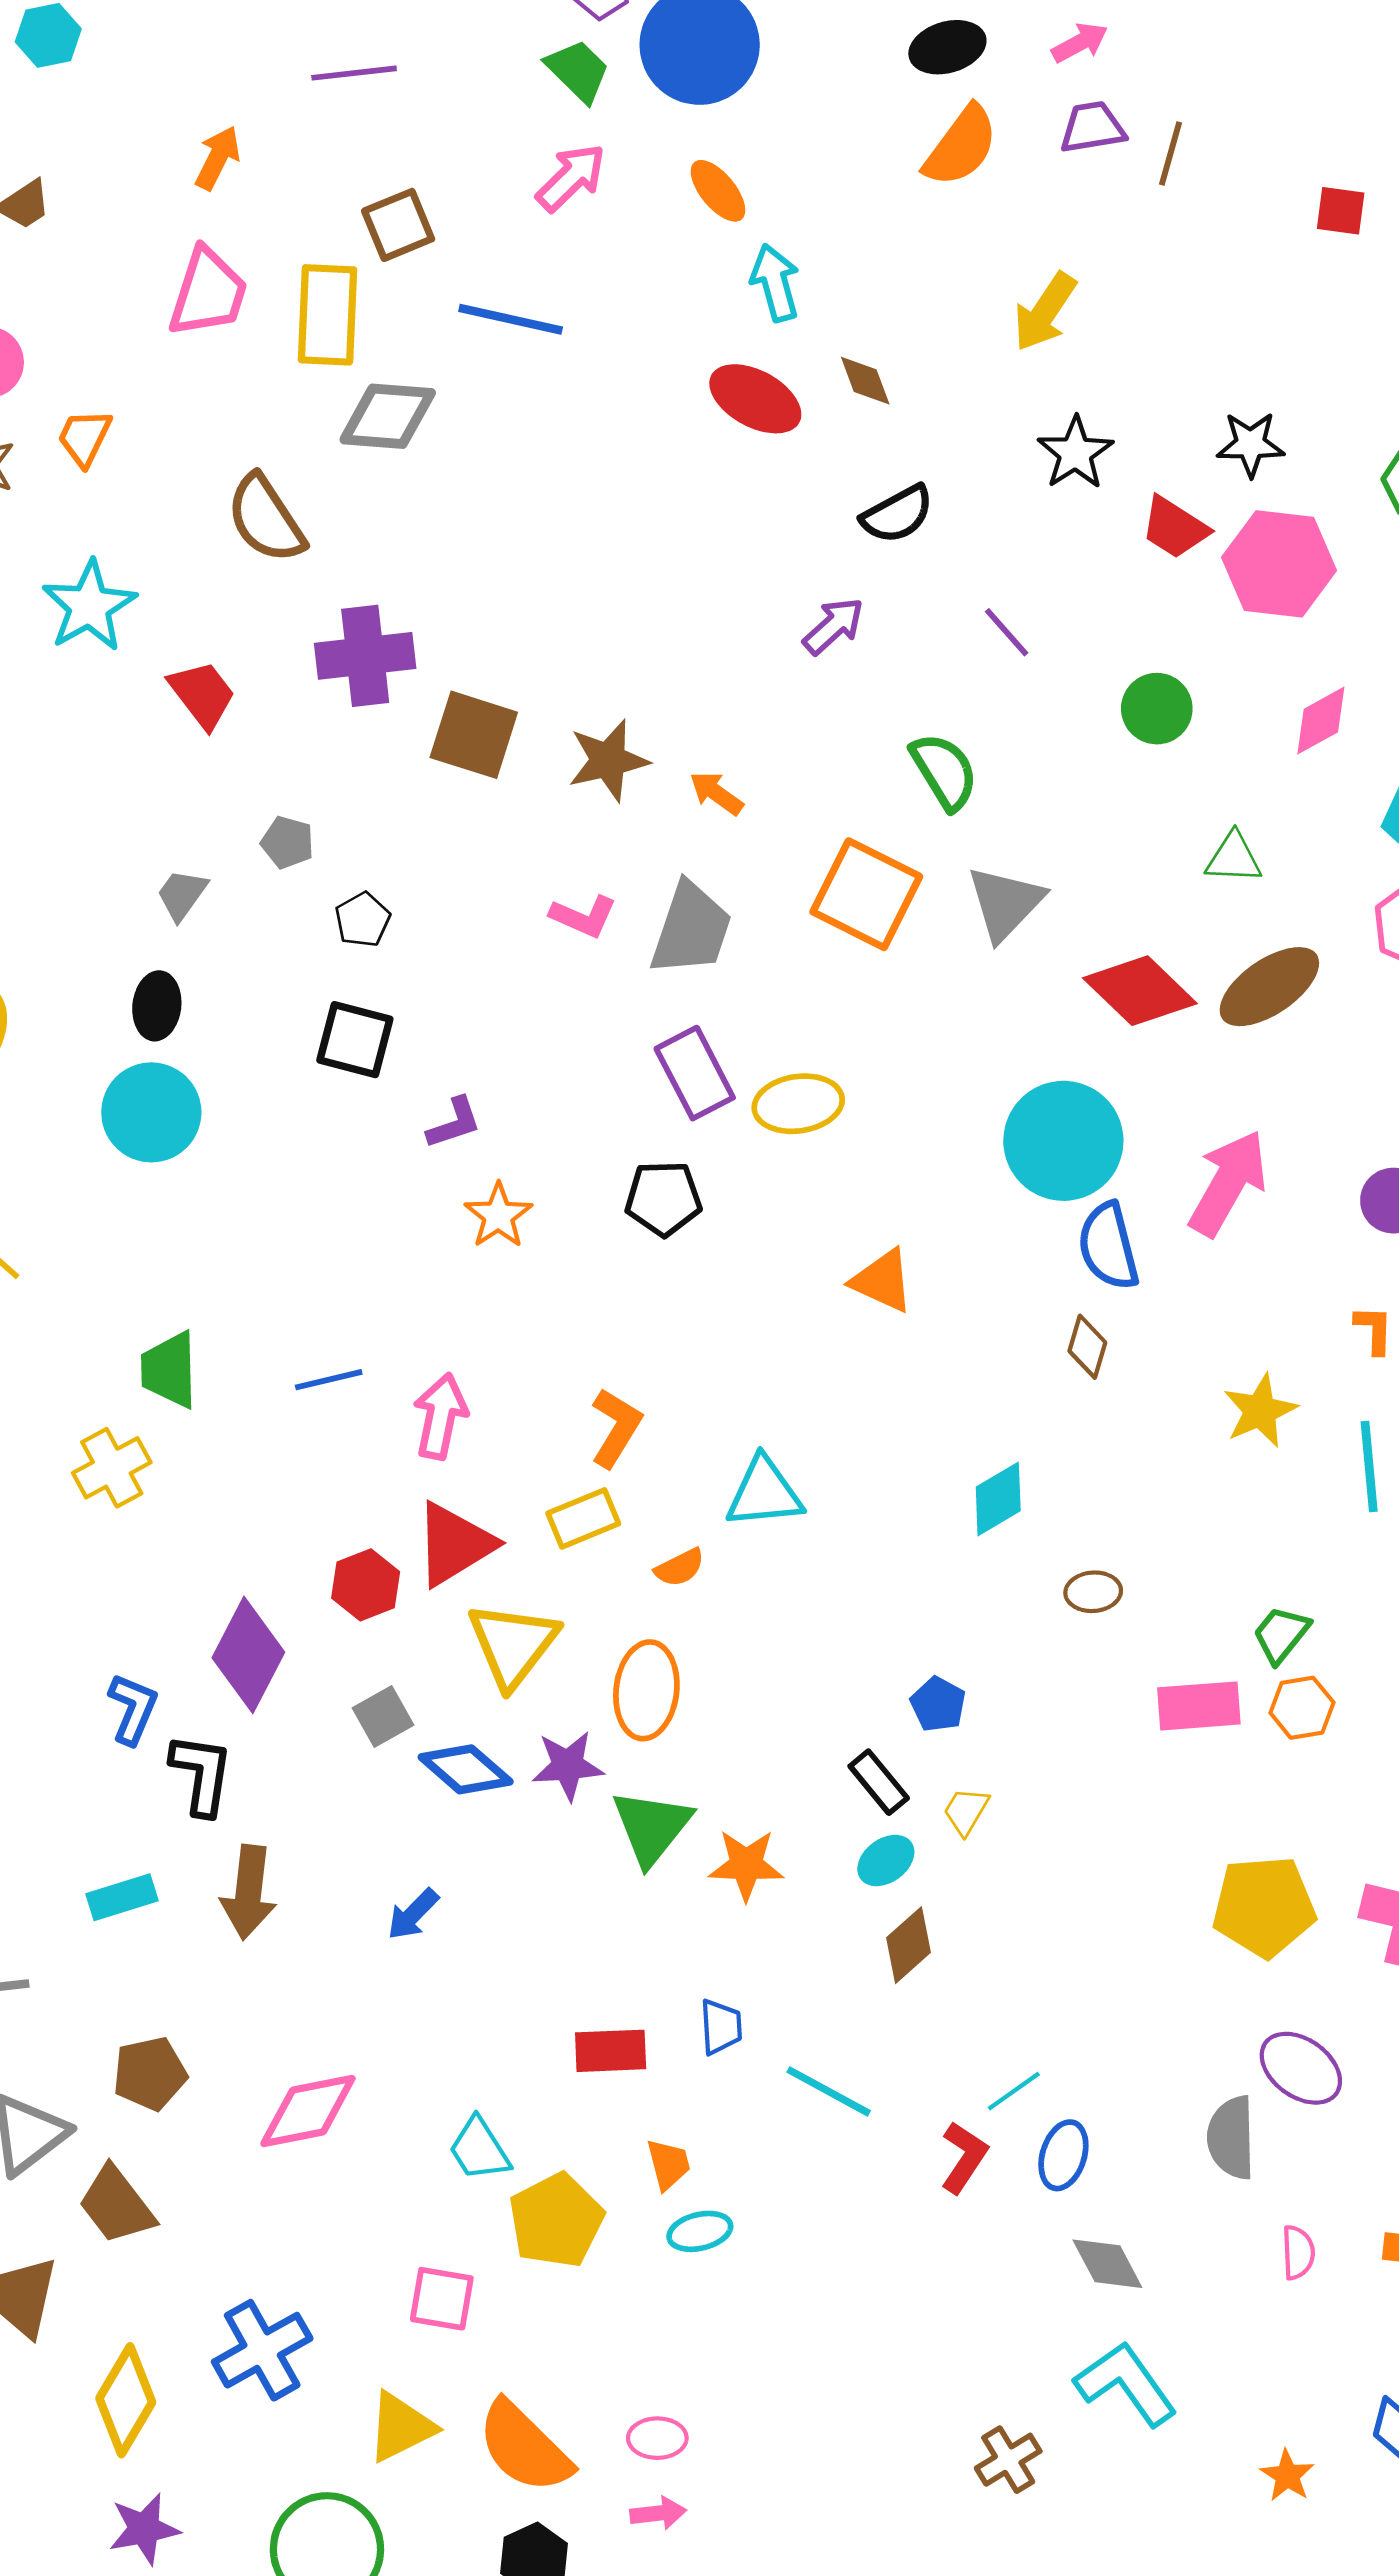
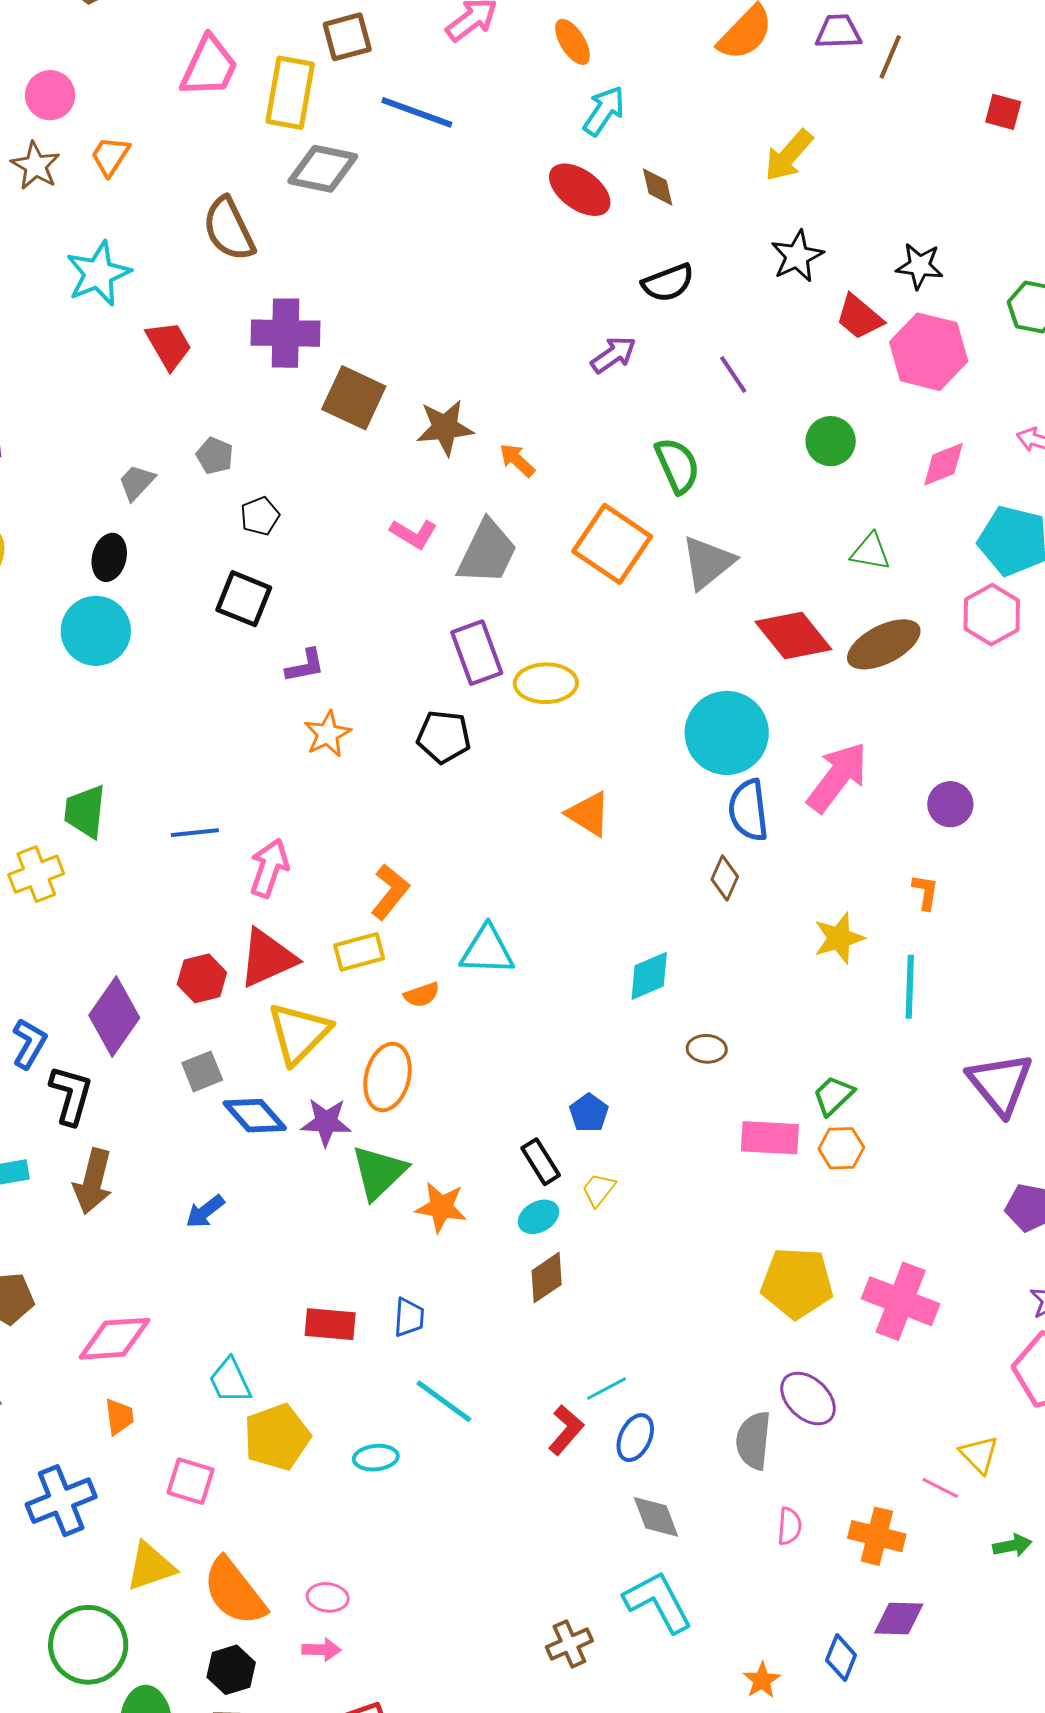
cyan arrow: (775, 283) -> (604, 111), turned 42
cyan line: (829, 2091) -> (444, 1401), moved
orange trapezoid: (668, 2164) -> (119, 1417), moved

